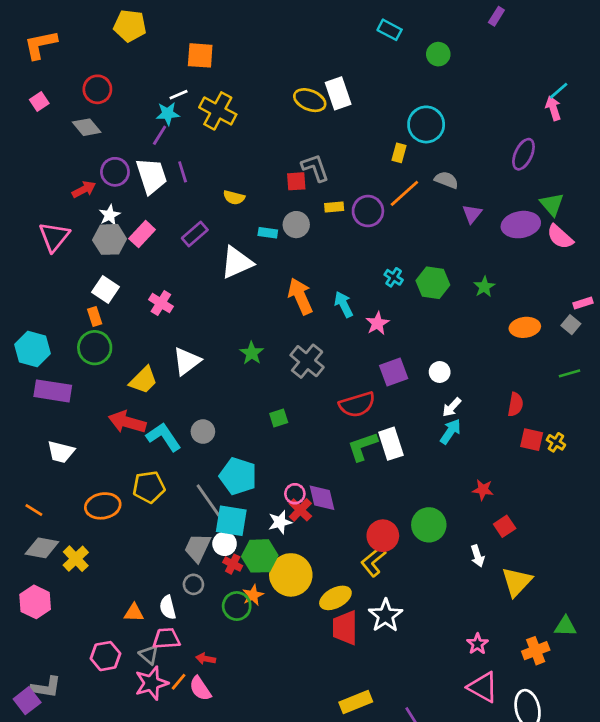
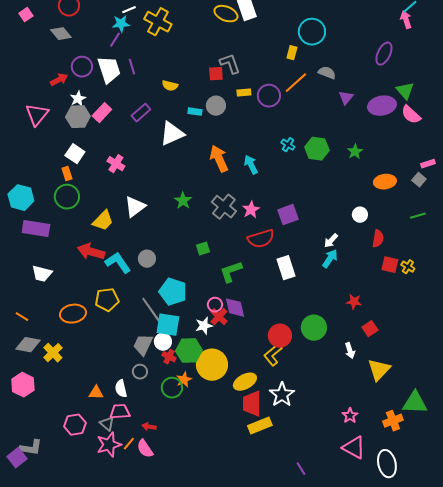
pink star: (377, 323) -> (251, 210), moved
white circle: (440, 372) -> (360, 215), moved
green L-shape: (363, 446) -> (231, 272), moved
green triangle: (565, 626) -> (415, 403), size x1.5
yellow rectangle: (356, 702) -> (260, 426), moved

